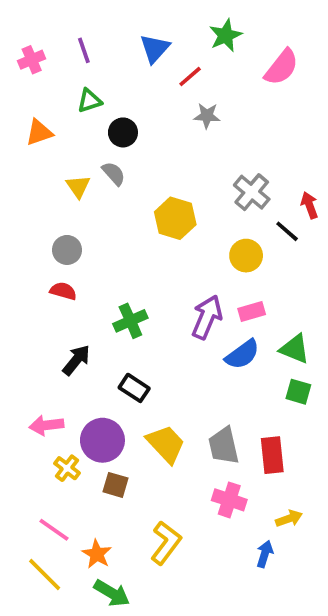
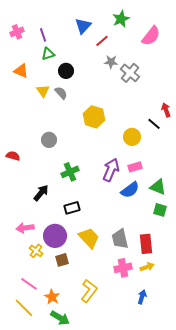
purple line: (84, 50) -> (43, 35), moved
orange triangle: (39, 132) -> (21, 71), turned 42
yellow triangle: (78, 187) -> (43, 91), moved
gray cross: (252, 192) -> (130, 73), moved
gray circle: (67, 250) -> (49, 140), moved
red semicircle: (63, 291) -> (13, 156), moved
black rectangle: (134, 388) -> (72, 208), turned -49
brown square: (116, 485) -> (62, 260), turned -32
pink cross: (229, 500) -> (123, 268), turned -30
yellow arrow: (289, 519) -> (147, 267), moved

